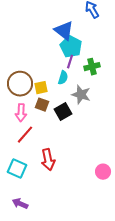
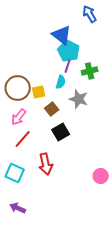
brown square: (42, 105) -> (52, 109), moved, turned 32
black square: (63, 112) -> (61, 132), moved
pink arrow: (21, 113) -> (19, 117), turned 36

